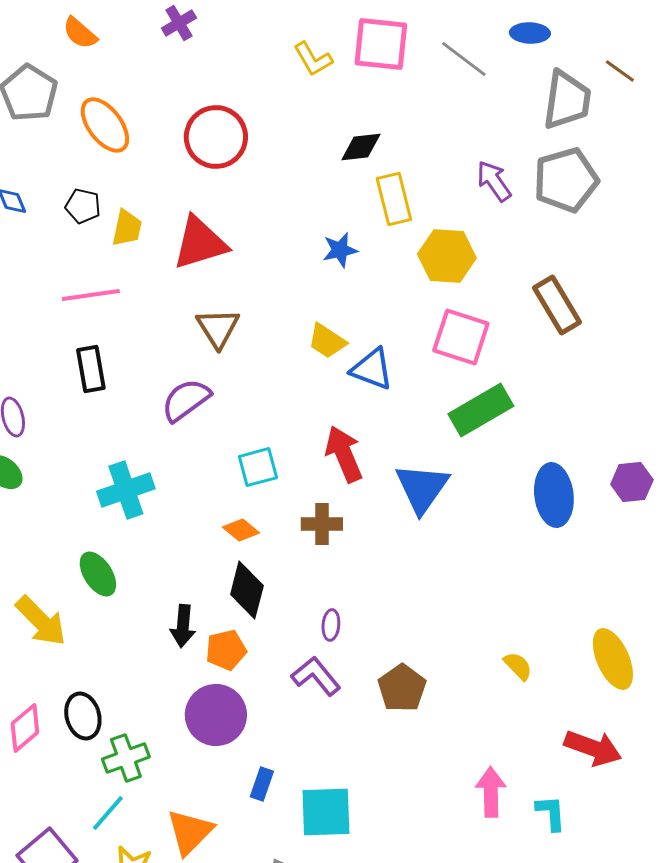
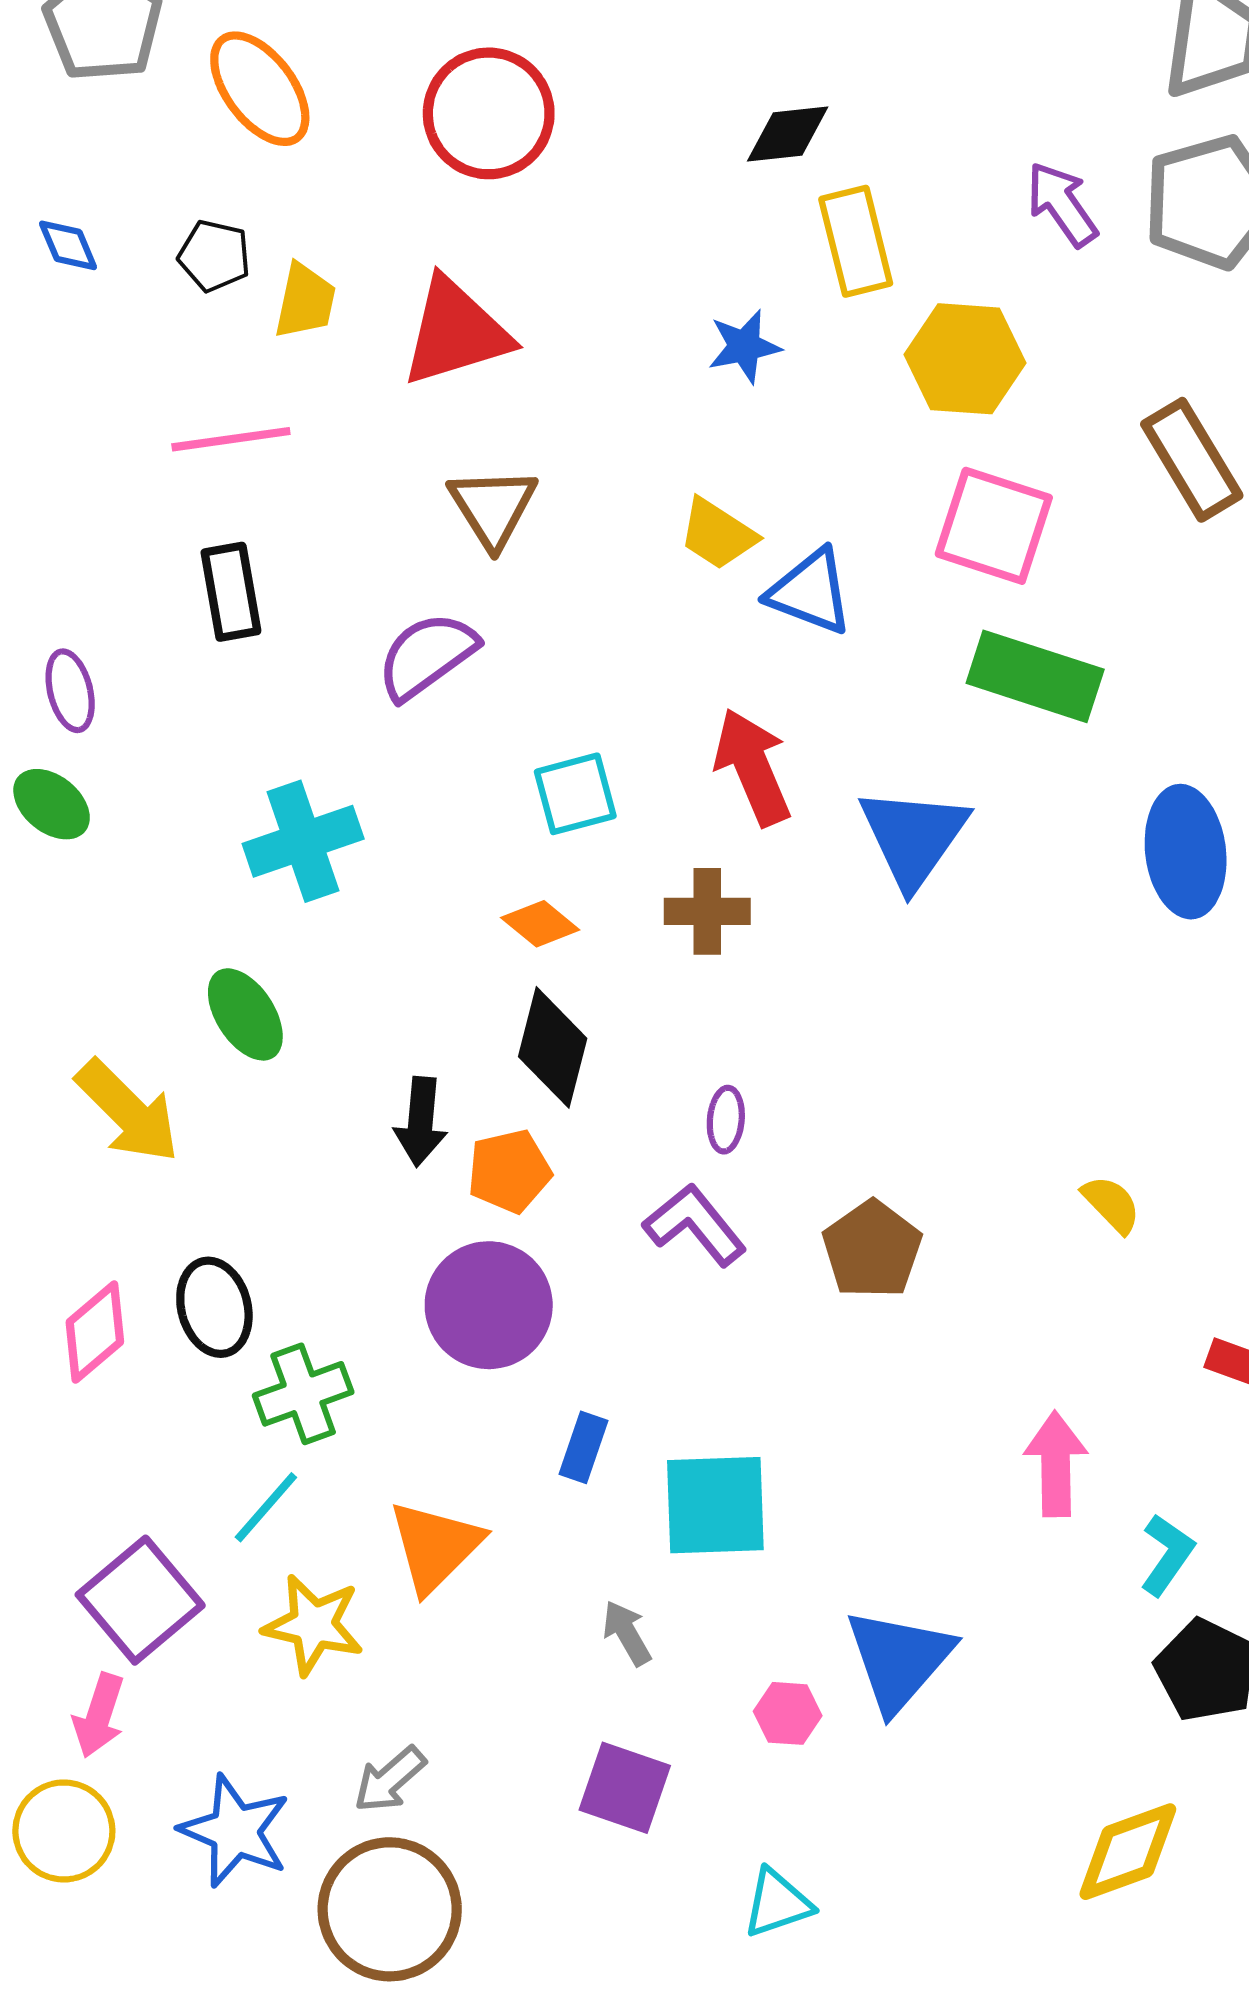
green rectangle: (481, 410) -> (1035, 676), turned 48
cyan L-shape: (551, 813) -> (1167, 1555), moved, turned 39

